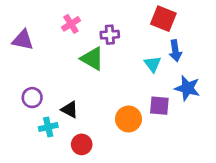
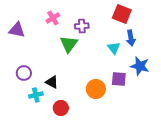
green triangle: (92, 59) -> (69, 44), turned 36

